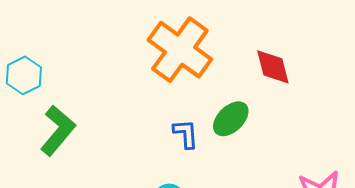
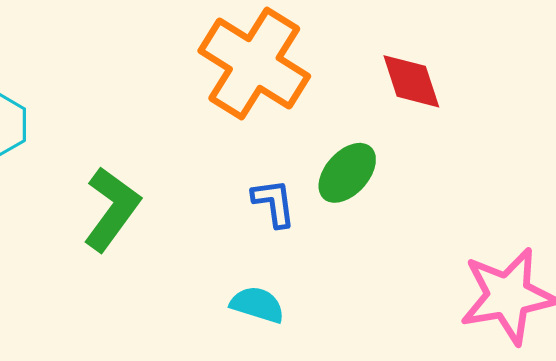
green L-shape: (58, 130) -> (112, 209), moved

